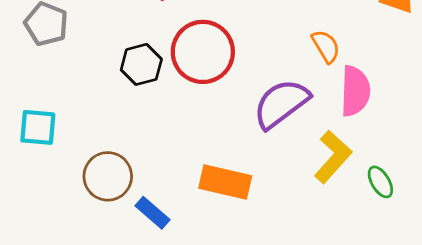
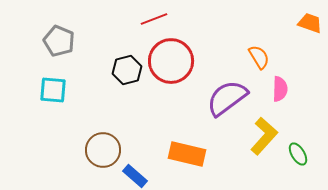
pink semicircle: (355, 91) -> (280, 89), size x0.7
cyan square: (38, 127) -> (53, 90), moved

